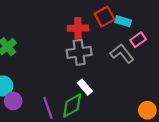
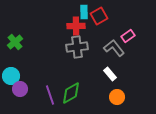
cyan rectangle: (123, 21) -> (84, 12), moved, turned 72
white rectangle: (85, 87) -> (110, 74), moved
orange circle: (147, 110) -> (117, 97), moved

